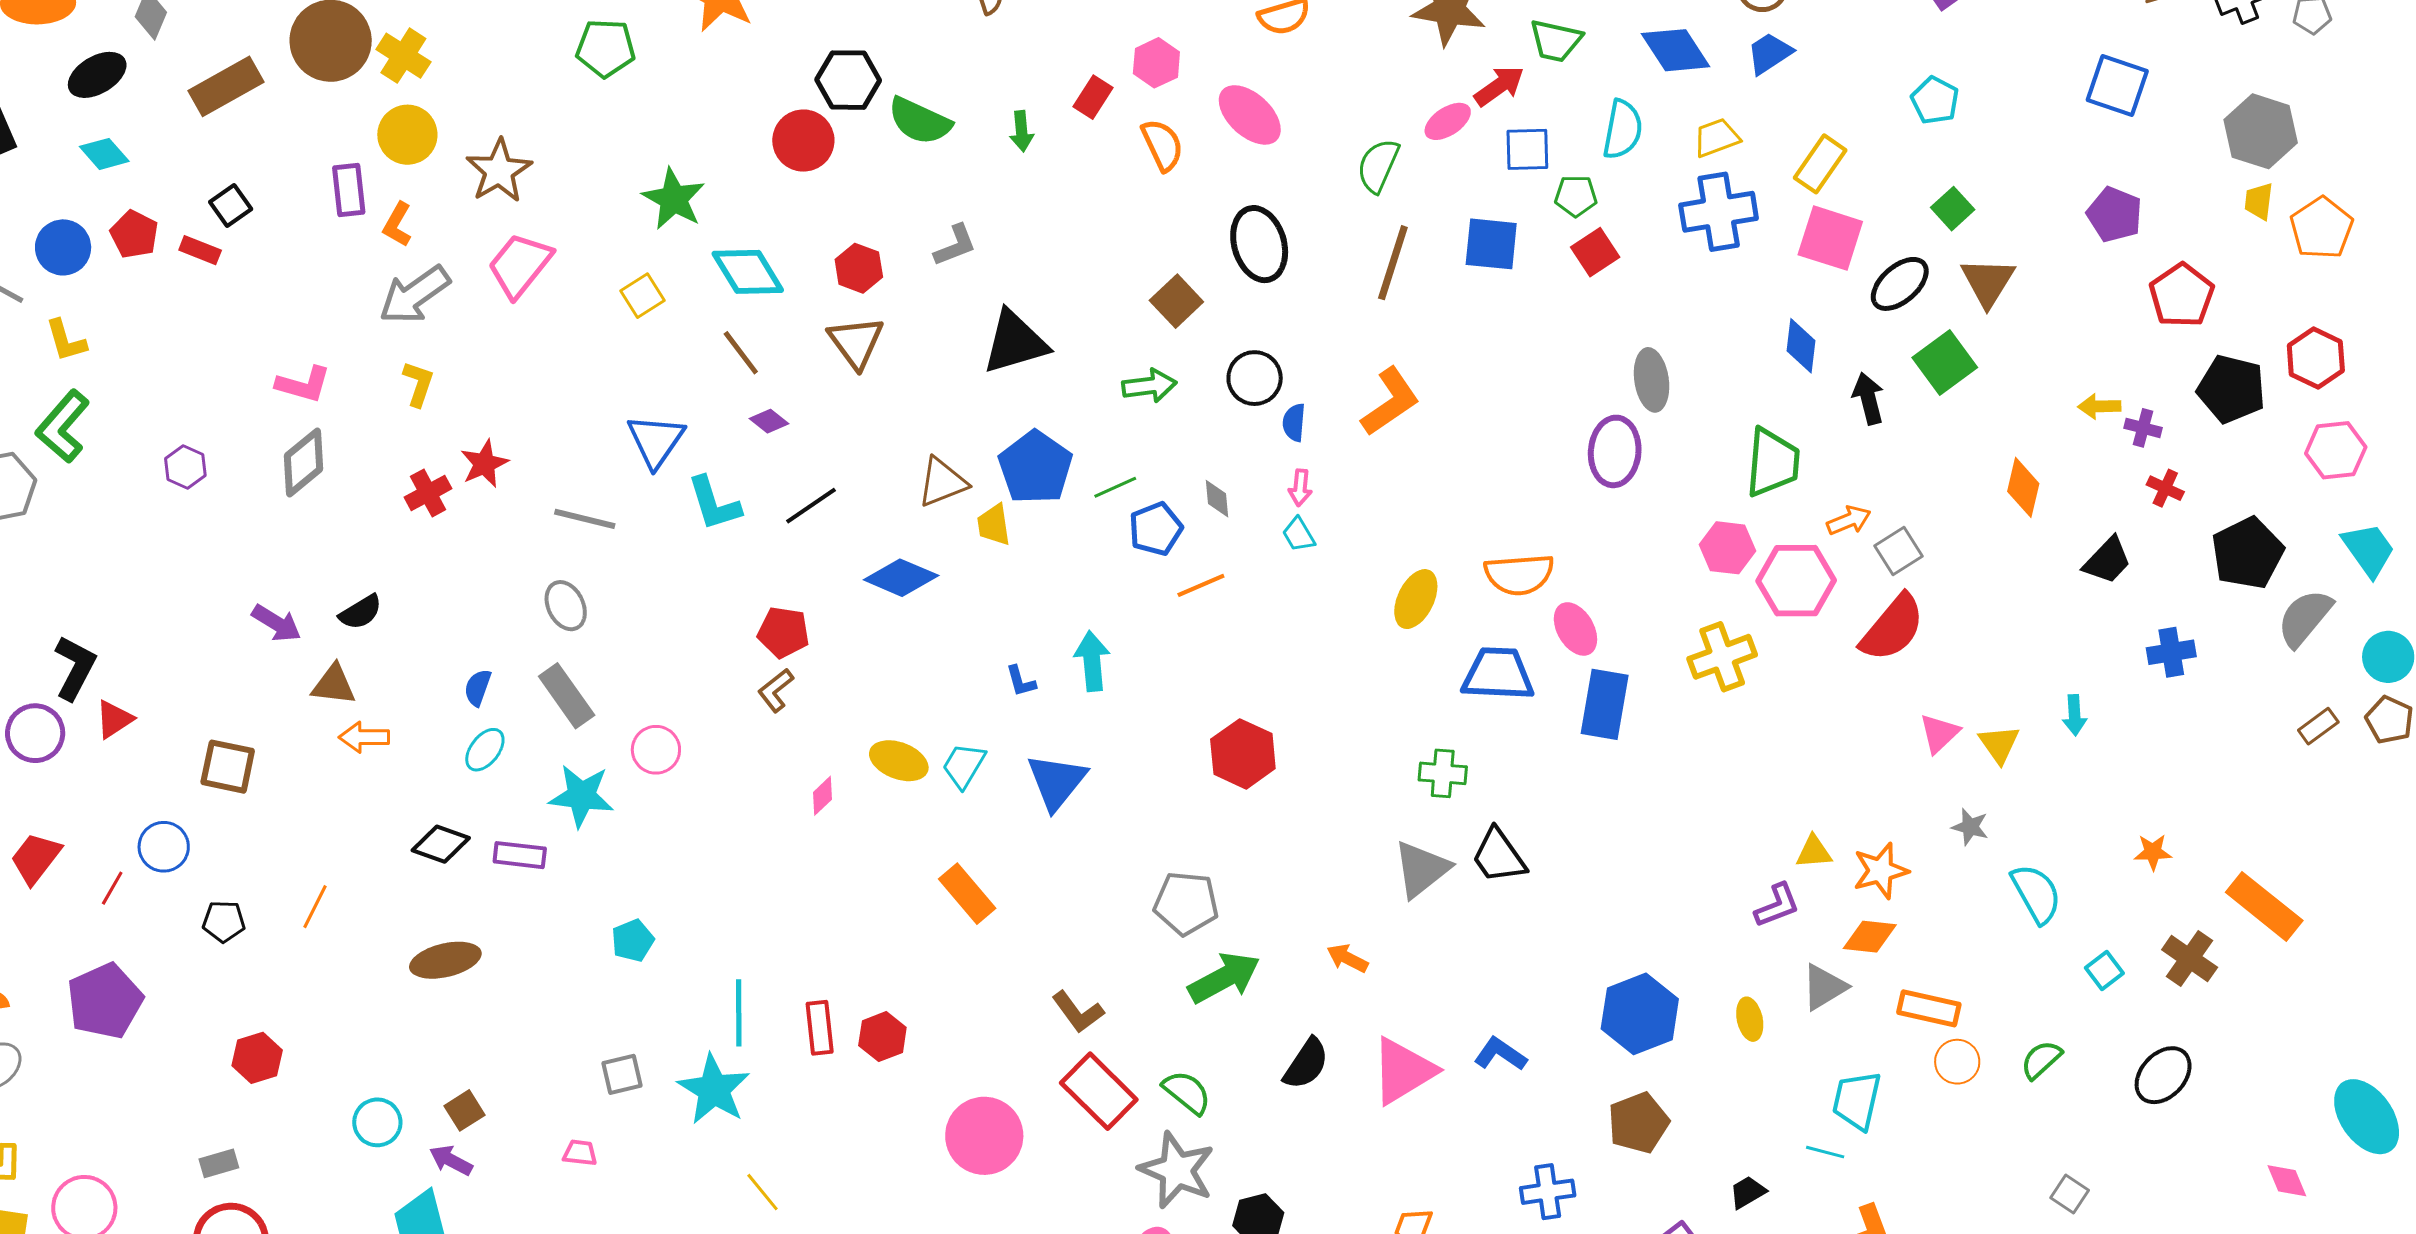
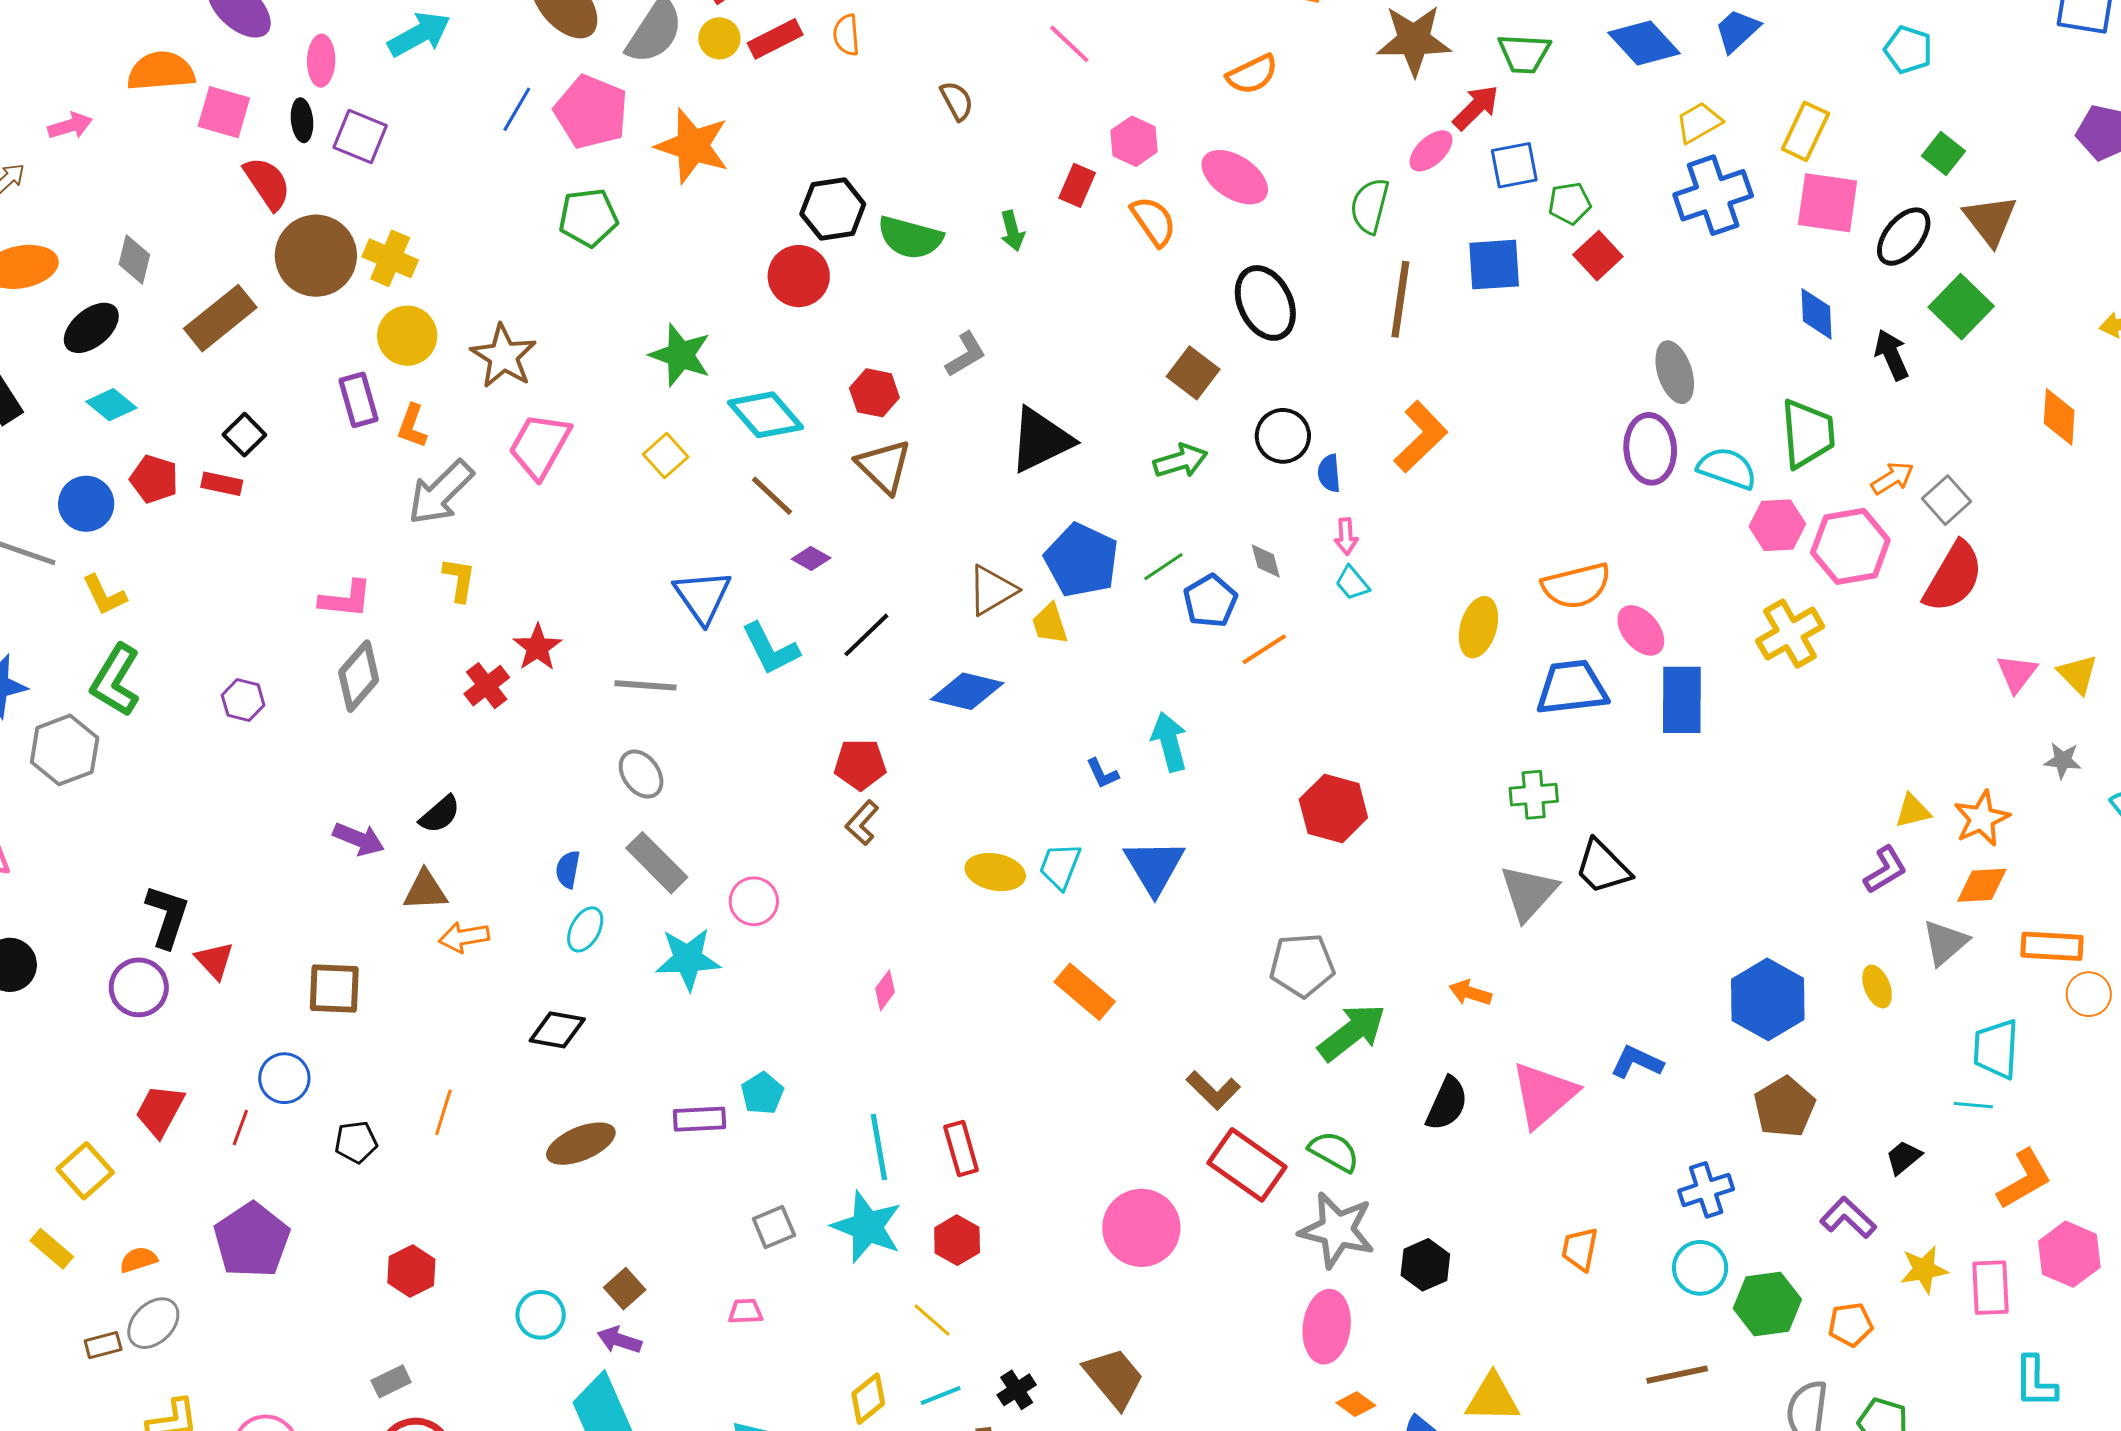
cyan semicircle: (1623, 130) -> (1727, 468), moved, turned -72
red triangle: (114, 719) -> (215, 960), turned -30
pink diamond: (822, 796) -> (885, 990), moved
purple rectangle: (520, 855) -> (700, 1119), moved
red hexagon: (882, 1037) -> (957, 1240), moved

